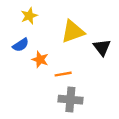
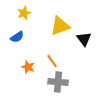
orange star: (40, 60) -> (28, 67), moved
orange line: (63, 74) -> (52, 61), turned 64

